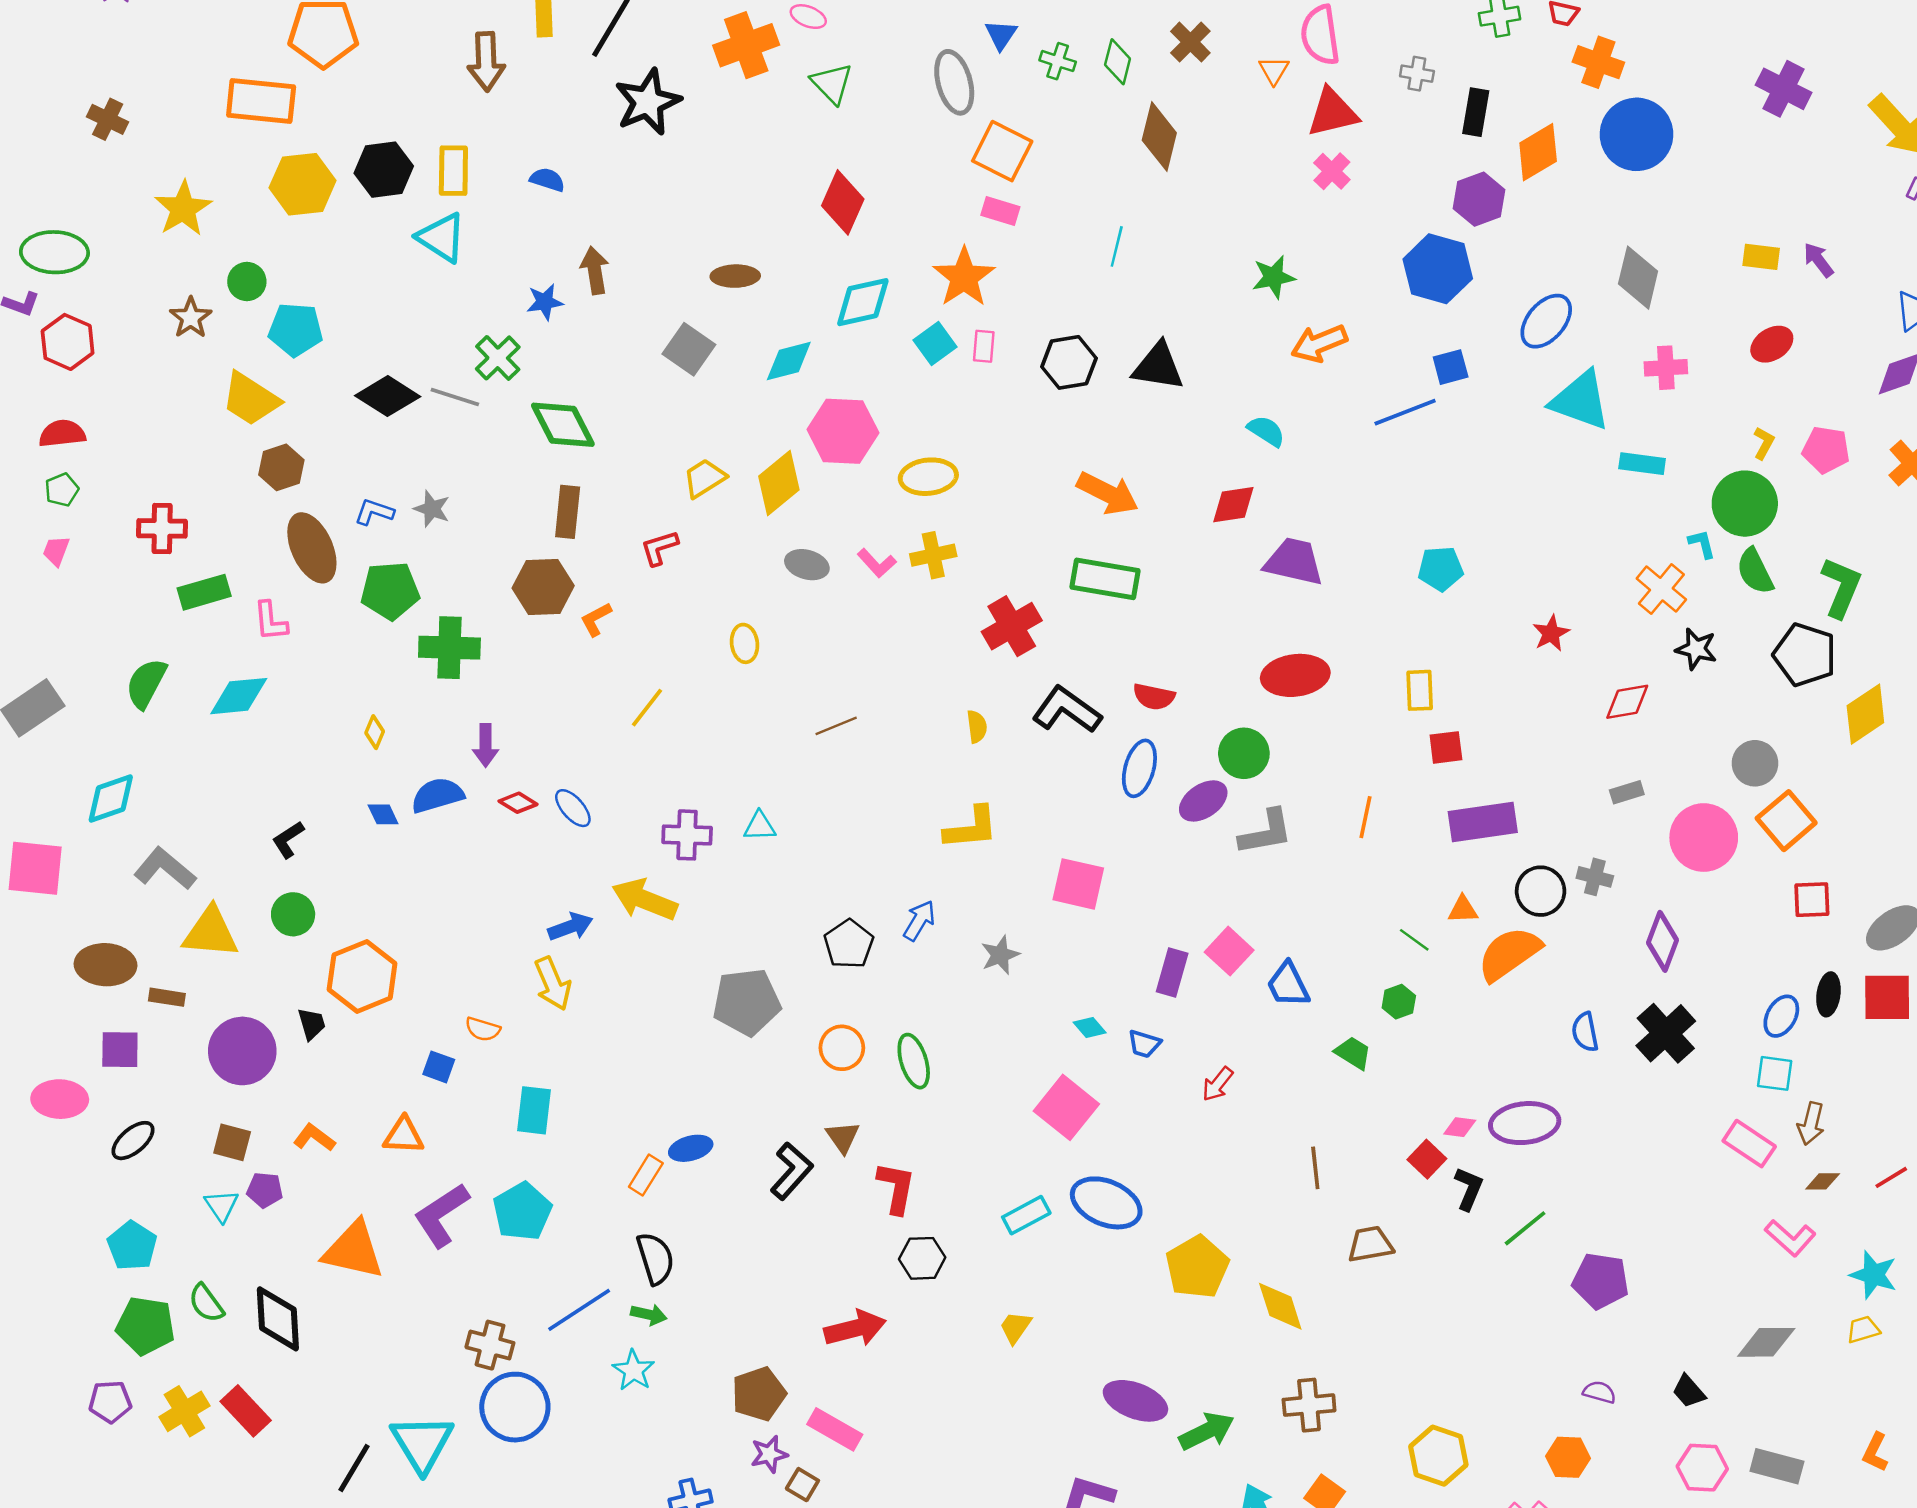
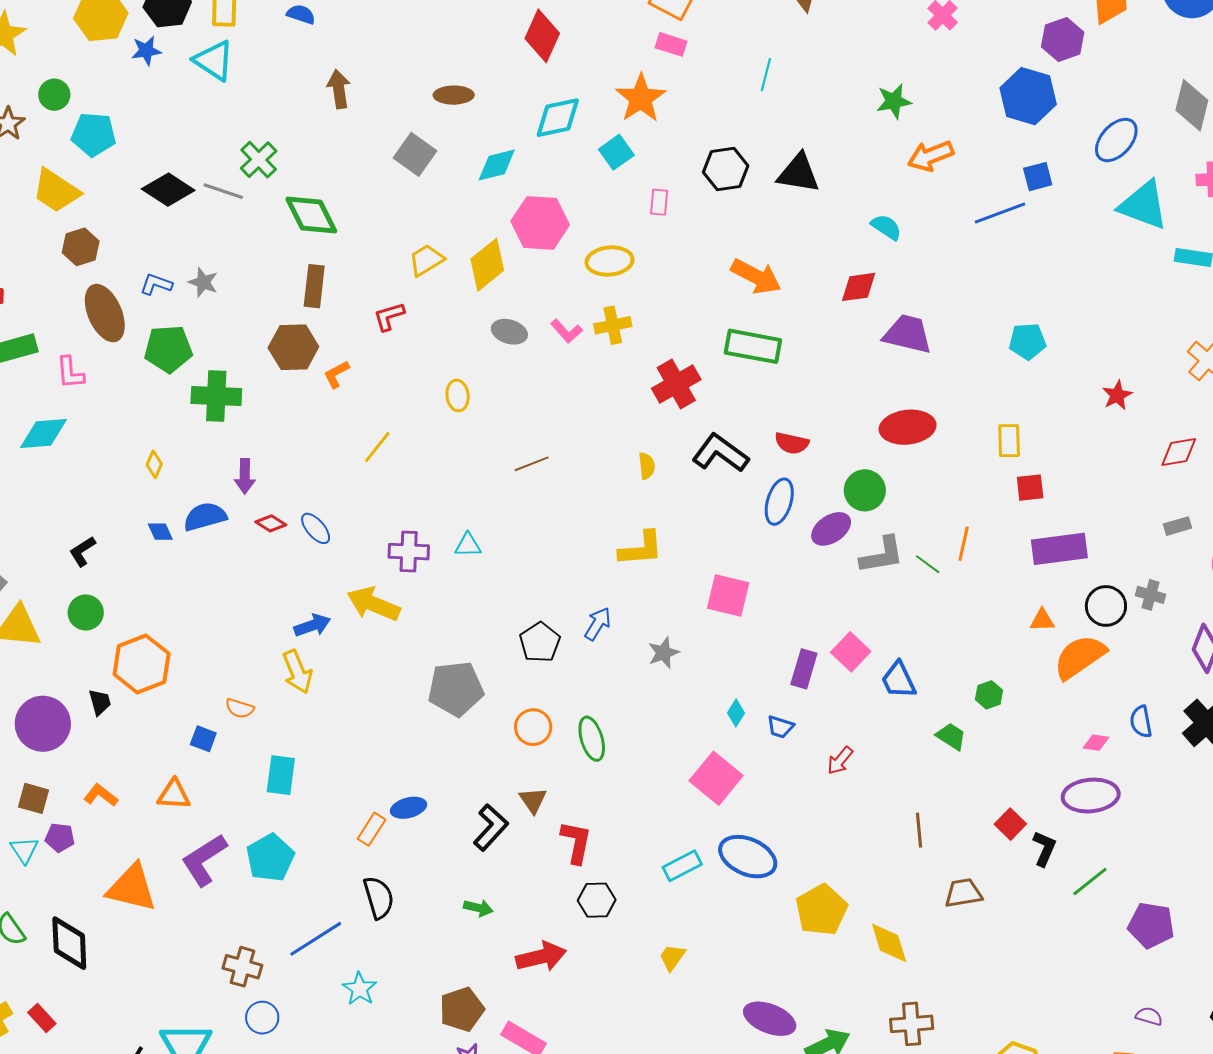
blue star: (545, 302) -> (146, 51), moved
pink rectangle: (984, 346) -> (659, 202), moved
green line: (1414, 940) -> (928, 564), moved
cyan diamond: (1090, 1027) -> (736, 713), turned 72
pink diamond: (1460, 1127) -> (1096, 743), moved
green arrow: (649, 1315) -> (478, 908), moved
blue circle: (515, 1407) -> (262, 1018), size x0.6
red rectangle: (246, 1411) -> (42, 1018), size x0.7

